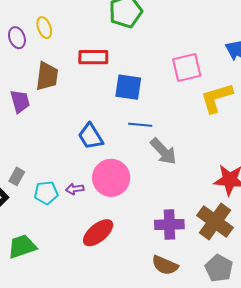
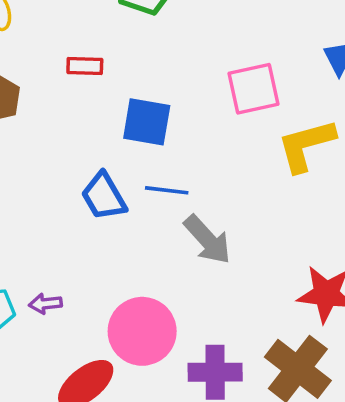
red rectangle: (93, 57) -> (85, 66), size x0.7
blue trapezoid: (91, 136) -> (104, 196), moved
pink circle: (111, 178) -> (142, 331), moved

